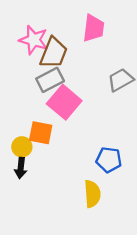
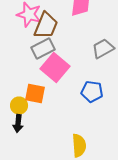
blue pentagon: (109, 160) -> (92, 92), moved

